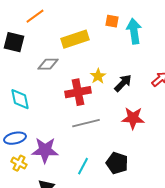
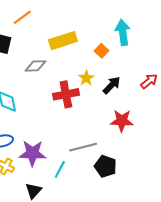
orange square: (112, 21) -> (101, 51), moved, turned 32
gray line: (86, 123) -> (83, 147), moved
cyan line: (83, 166) -> (60, 169), moved

